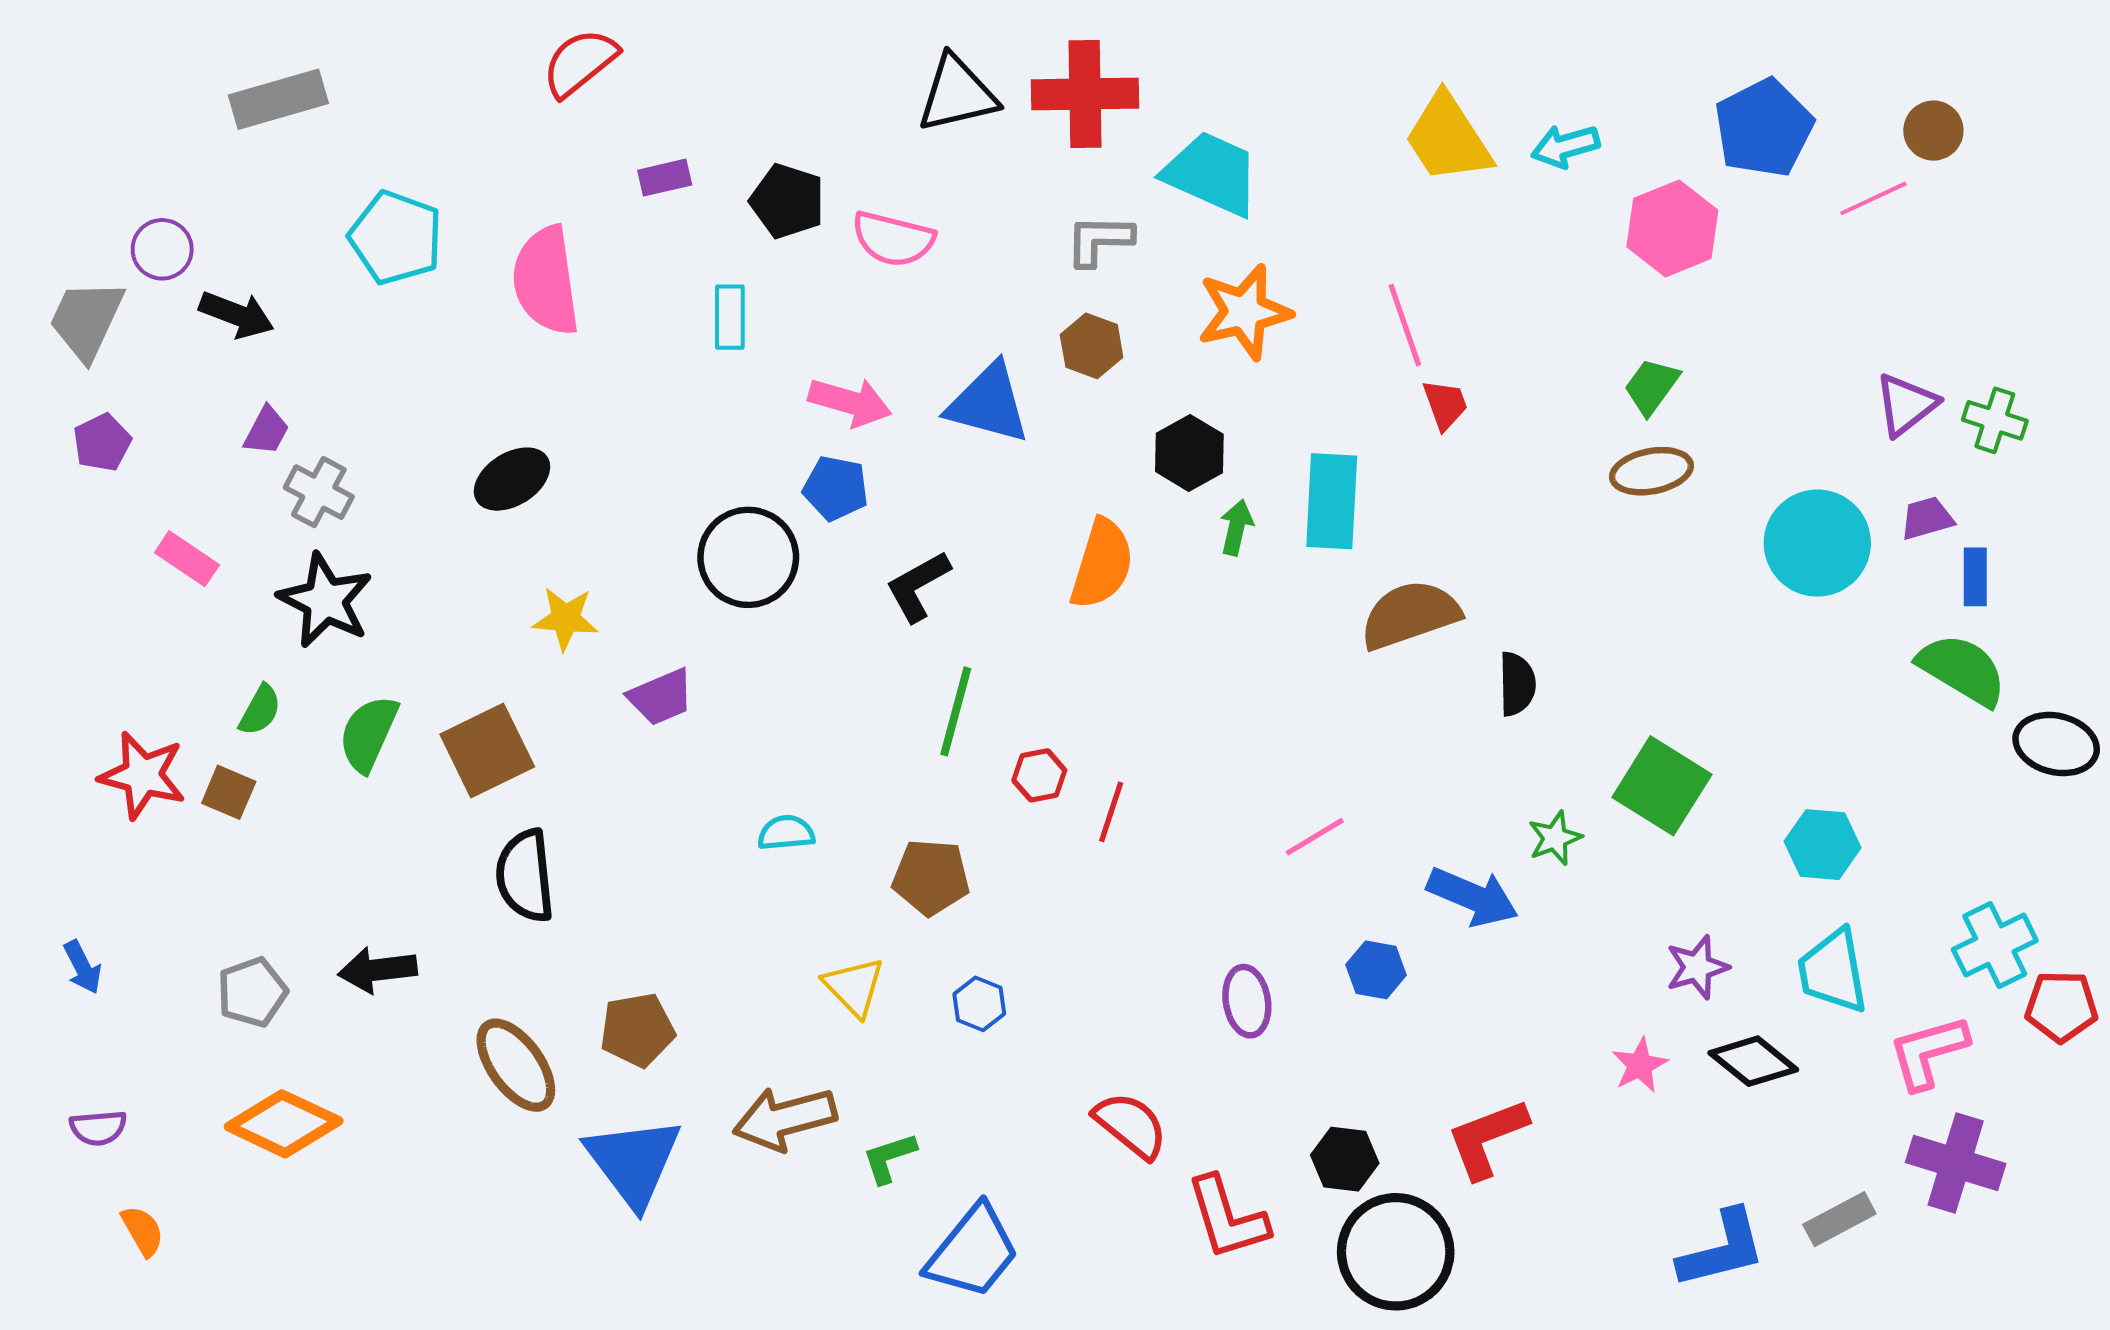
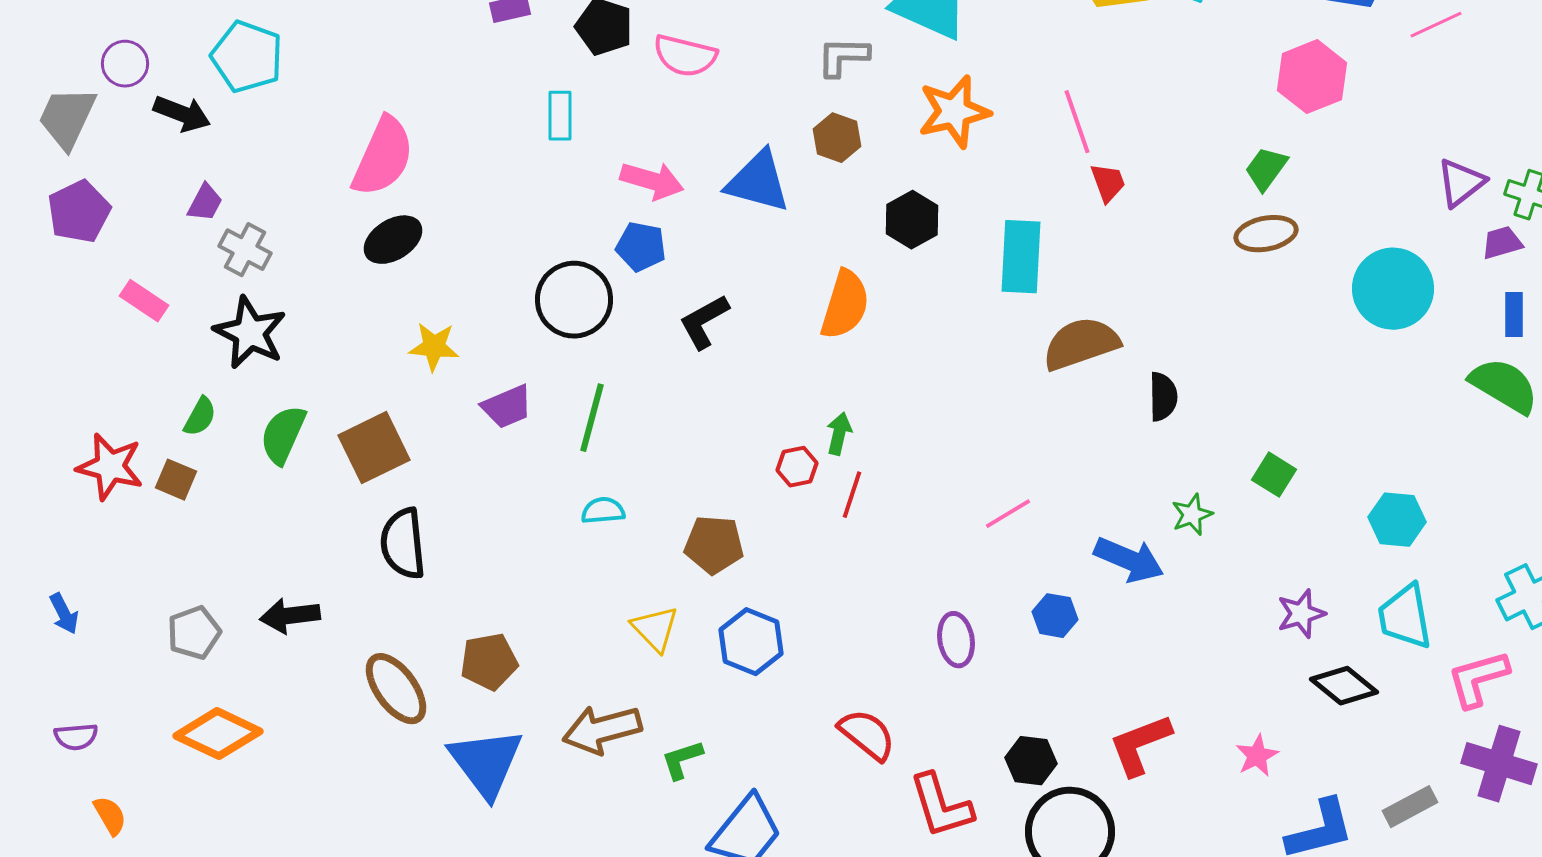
pink hexagon: (1672, 228) -> (1312, 77), moved
cyan pentagon: (396, 238) -> (247, 57), moved
pink semicircle: (546, 281) -> (383, 157), moved, turned -148
purple pentagon: (102, 442) -> (79, 212), size x1.4
purple trapezoid: (1927, 518) -> (1502, 243), moved
green arrow: (1236, 527) -> (839, 434), moved
green line: (956, 711) -> (592, 418), moved
green square: (1662, 786) -> (1274, 475), size x0.6
blue hexagon: (979, 1004) -> (751, 642), size x1.6
pink star: (1640, 1065) -> (1257, 756), moved

